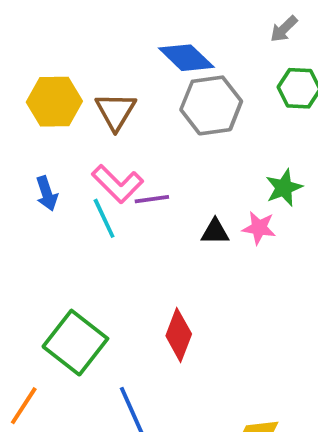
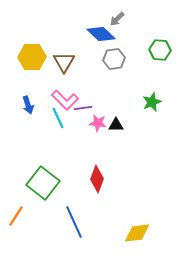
gray arrow: (284, 29) -> (117, 19), moved
gray hexagon: (211, 105) -> (114, 59), size x0.7
pink star: (259, 228) -> (98, 123), moved

